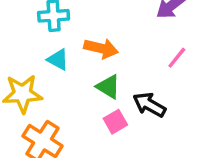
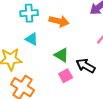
orange arrow: (101, 48) -> (59, 21), moved

